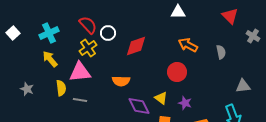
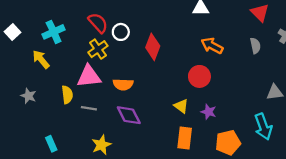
red diamond: (136, 46) -> (153, 47), turned -50
gray semicircle: (221, 52) -> (255, 46), moved
yellow arrow: (50, 59) -> (41, 59), moved
orange semicircle: (121, 81) -> (123, 84), moved
purple diamond: (139, 106) -> (129, 115), moved

